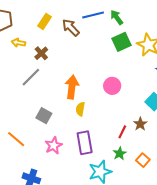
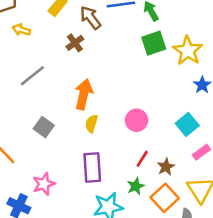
brown cross: (41, 53) -> (75, 43), moved
pink circle: (112, 86) -> (137, 120), moved
brown star: (140, 124) -> (166, 167), moved
pink star: (54, 146) -> (44, 184), moved
orange square: (143, 160) -> (165, 198), size x1.5

